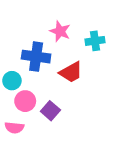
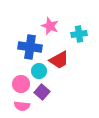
cyan circle: (12, 81) -> (39, 71), moved
pink semicircle: (14, 128) -> (22, 106), moved

